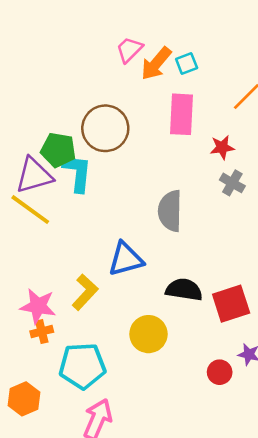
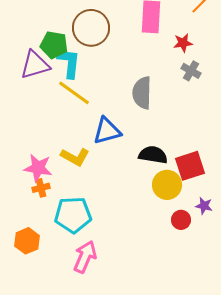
yellow line: (30, 210) -> (74, 93), moved
yellow L-shape: (85, 292) -> (75, 157), turned 76
yellow circle: (148, 334) -> (167, 185), moved

